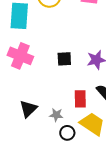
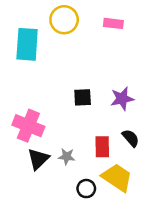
pink cross: (20, 56) -> (28, 126), moved
gray star: (56, 115) -> (67, 157), moved

